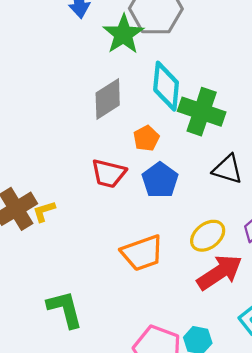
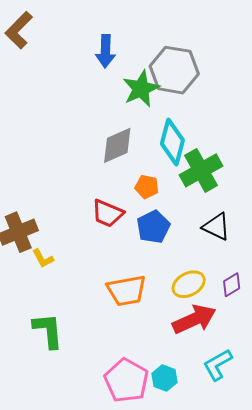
green cross: (202, 112) -> (201, 170), turned 33
orange pentagon: (146, 138) -> (147, 187), turned 30
yellow L-shape: (44, 211) -> (43, 258), moved, turned -110

